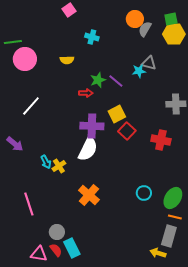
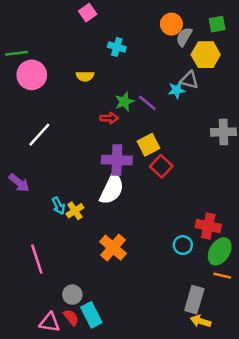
yellow hexagon: (174, 34) -> (206, 55), moved
red cross: (161, 140) -> (208, 226), moved
gray rectangle: (169, 236) -> (194, 300), moved

